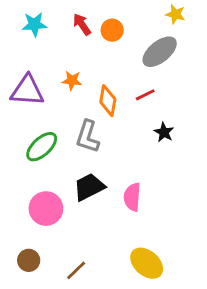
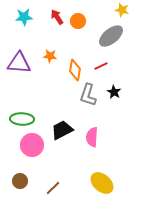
gray L-shape: (88, 137) -> (88, 95), moved
green ellipse: (42, 147) -> (22, 119), moved, turned 45

